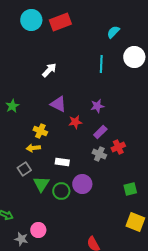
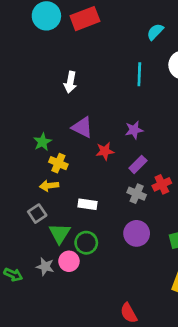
white arrow: (49, 70) -> (70, 82), turned 147
green star: (12, 106) -> (42, 142), moved
purple circle: (82, 184) -> (137, 233), moved
pink circle: (38, 230) -> (69, 261), moved
gray star: (21, 239) -> (45, 267), moved

